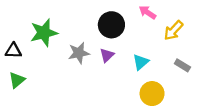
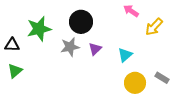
black circle: (111, 25) -> (81, 22), moved
gray rectangle: (182, 65) -> (162, 78), moved

